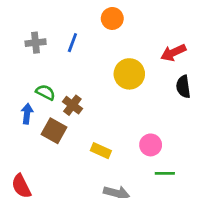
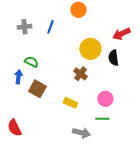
black semicircle: (183, 87) -> (113, 58), moved
brown cross: (72, 105) -> (80, 74), moved
green line: (165, 173) -> (102, 119), moved

